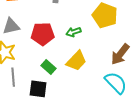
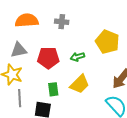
green rectangle: (49, 67) -> (53, 89), turned 40

